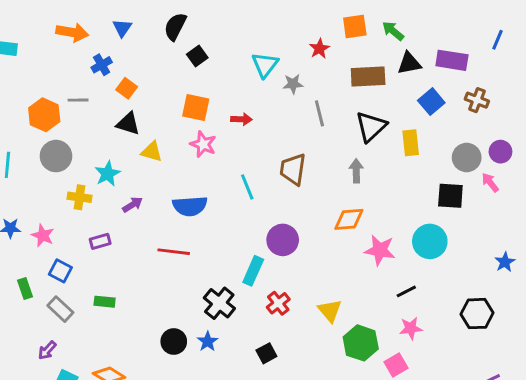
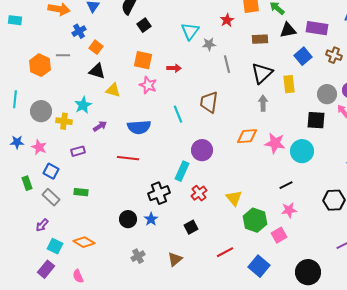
brown rectangle: (368, 77) -> (260, 39), size x0.7
gray circle: (56, 156) -> (41, 111), moved
gray arrow: (356, 171) -> (263, 103), moved
pink star: (380, 250) -> (275, 143), moved
black cross: (219, 303) -> (159, 193), turned 30

